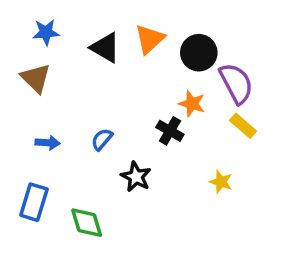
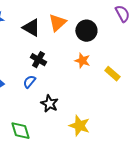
purple semicircle: (236, 83) -> (122, 14), moved, size x0.7
black cross: (170, 131) -> (38, 60), moved
yellow star: (221, 182) -> (79, 126), moved, size x1.5

